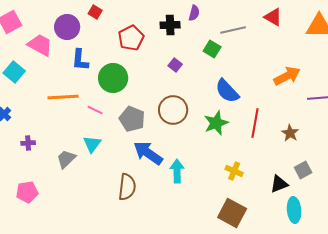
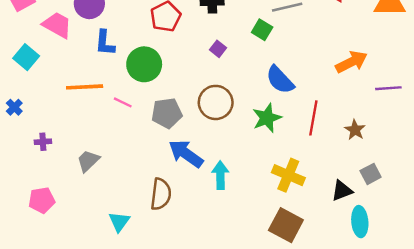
gray pentagon: (132, 119) -> (167, 113), turned -30
cyan triangle: (92, 144) -> (119, 222), moved
yellow cross: (234, 171) -> (288, 175), size x1.5

